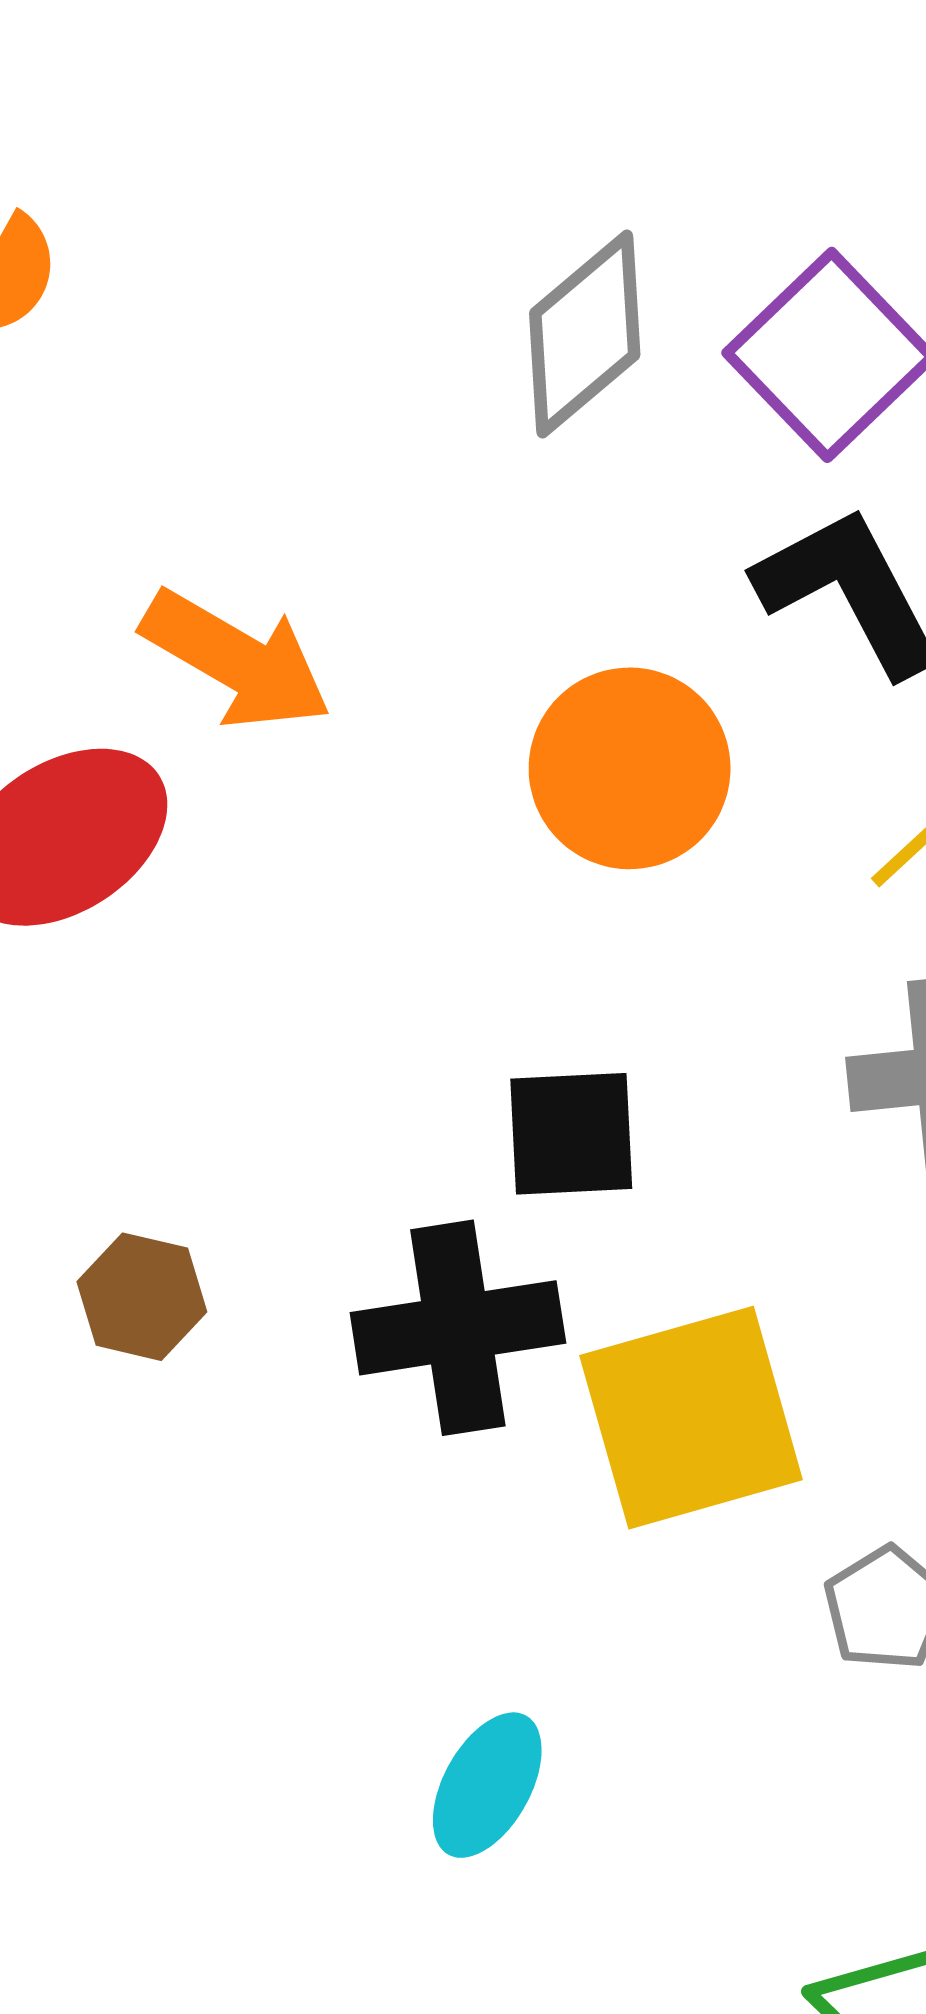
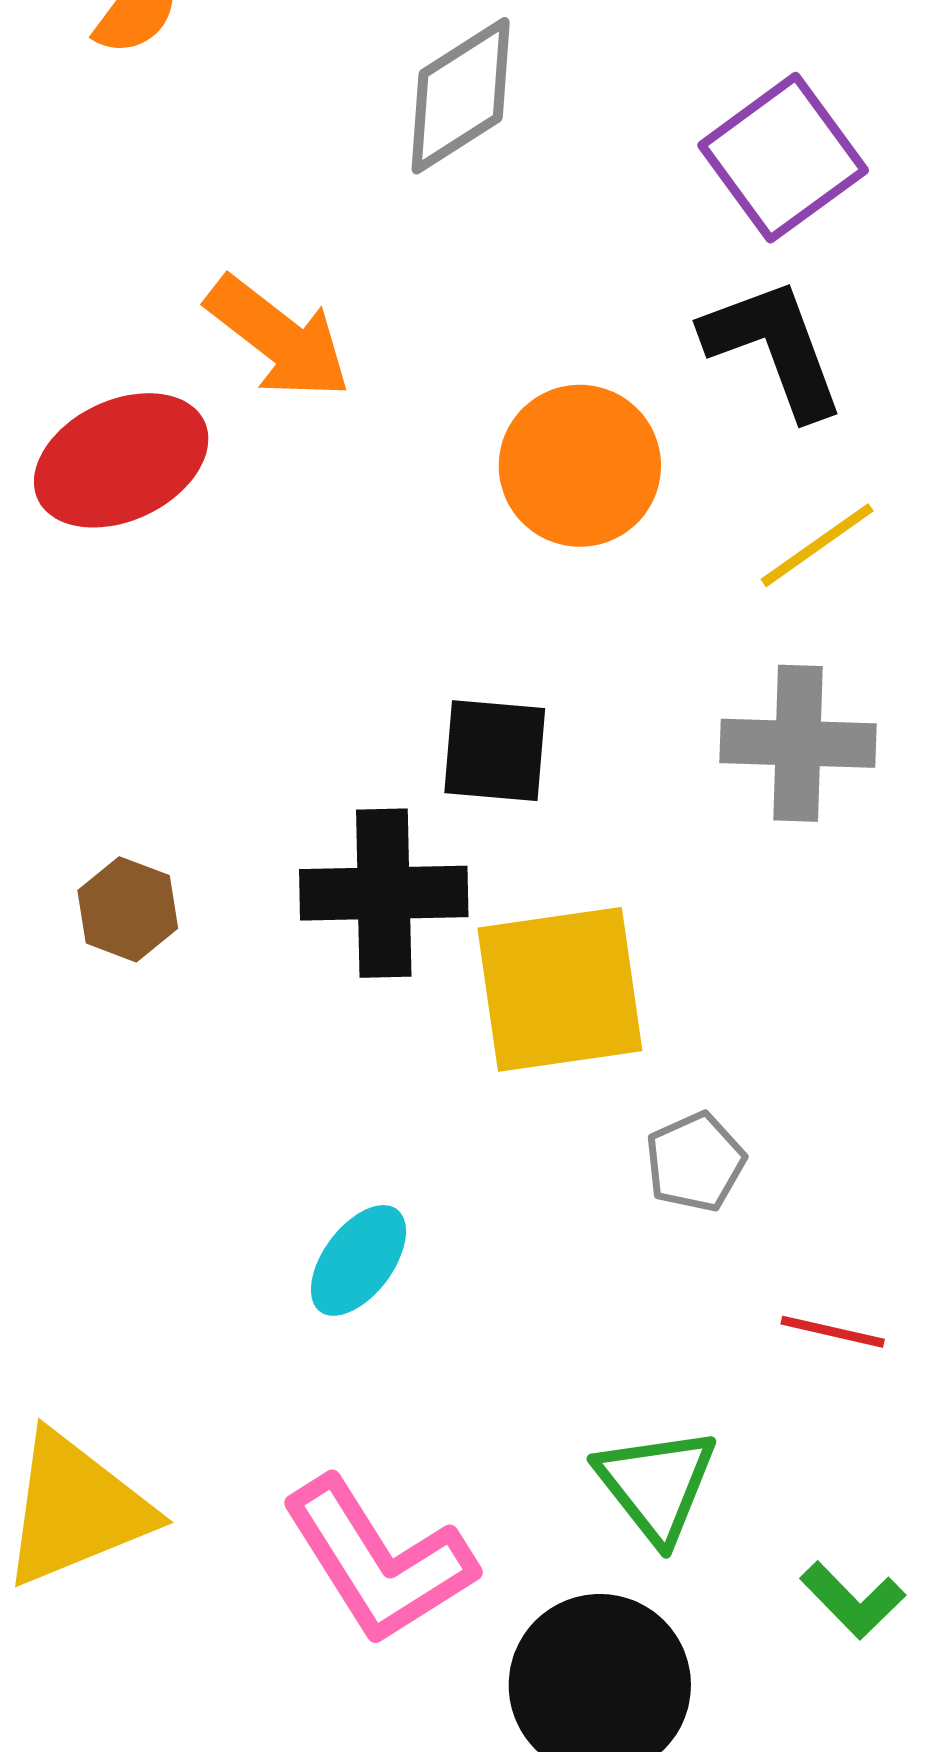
gray diamond: (585, 334) -> (461, 96), moved
brown hexagon: (142, 1297) -> (128, 909), moved

